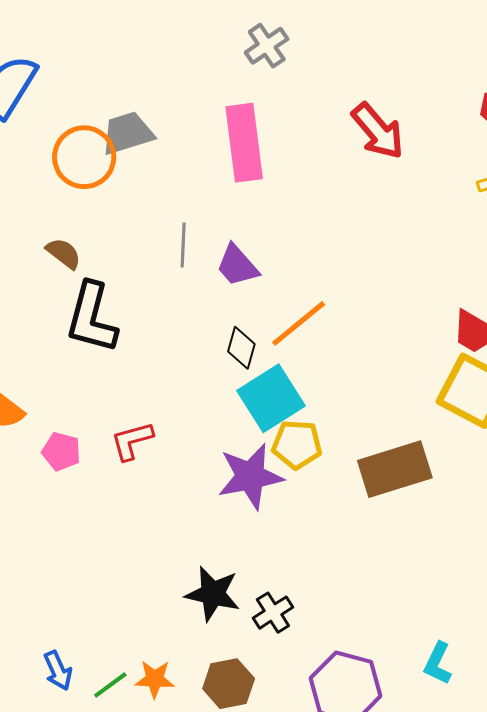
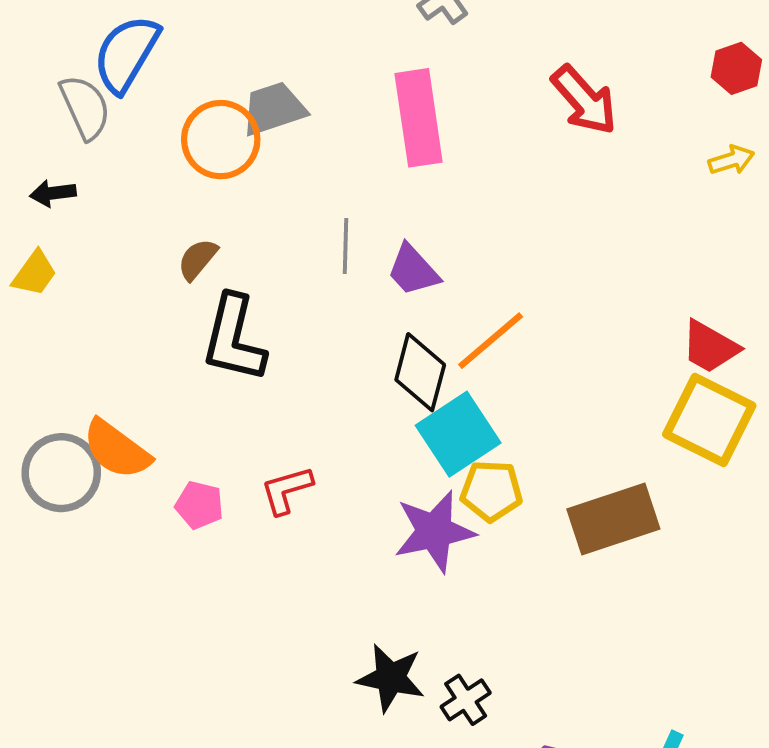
brown semicircle: (64, 253) -> (198, 259), turned -87
black diamond: (241, 348) -> (420, 372), size x1.5

